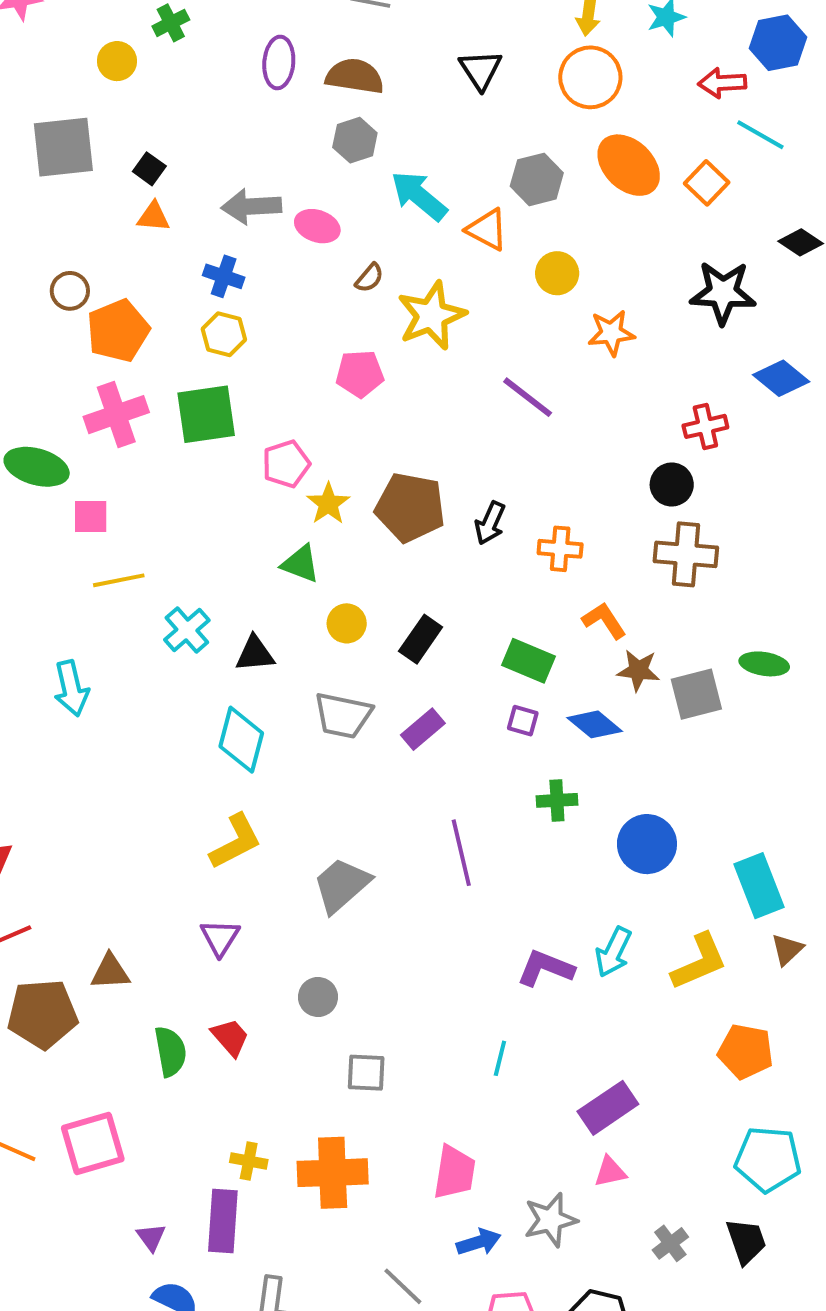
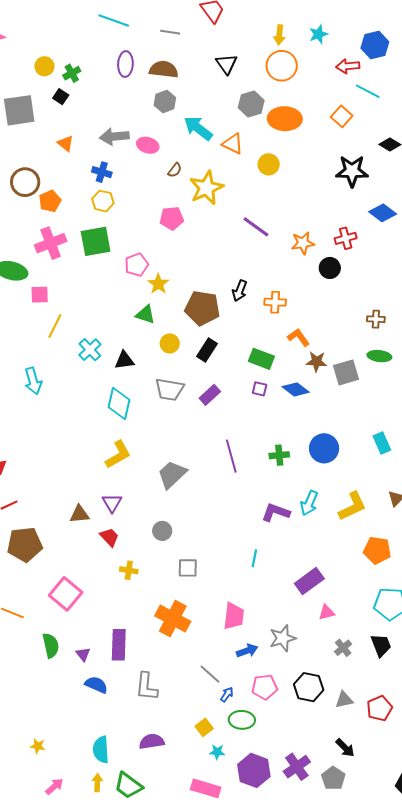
green cross: (171, 23) -> (72, 73), moved
orange ellipse: (629, 165) -> (285, 119), moved, turned -40
black square: (149, 169) -> (61, 97), moved
gray hexagon: (537, 179) -> (251, 104), moved
orange triangle: (154, 217) -> (66, 143), turned 36
brown circle: (70, 291) -> (25, 182), size x1.5
orange pentagon: (118, 331) -> (50, 201), size x0.7
orange star: (611, 333) -> (303, 243), moved
brown pentagon: (410, 507) -> (202, 308), moved
brown cross: (686, 554) -> (376, 319), moved, size x0.6
yellow line: (119, 580) -> (55, 326), turned -50
green cross: (557, 800) -> (279, 455), moved
cyan rectangle: (759, 886) -> (382, 443), moved, size x0.7
brown triangle: (110, 972) -> (79, 514), moved
red trapezoid: (230, 1037) -> (109, 537), moved
green semicircle: (170, 1051) -> (51, 645), moved
pink square: (93, 1144) -> (66, 594), moved, turned -32
yellow cross: (249, 1161) -> (129, 570), moved
pink triangle: (610, 1172) -> (327, 612), moved
orange cross: (333, 1173) -> (173, 619), turned 32

